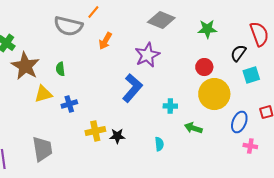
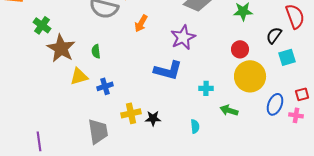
blue L-shape: (132, 88) -> (168, 70), turned 64
pink cross: (250, 146) -> (296, 115), moved
gray trapezoid: (42, 149) -> (98, 131), moved

